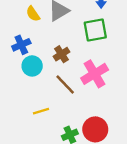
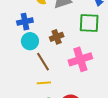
brown line: (65, 85) -> (43, 62), moved
yellow line: (41, 111) -> (44, 83), moved

